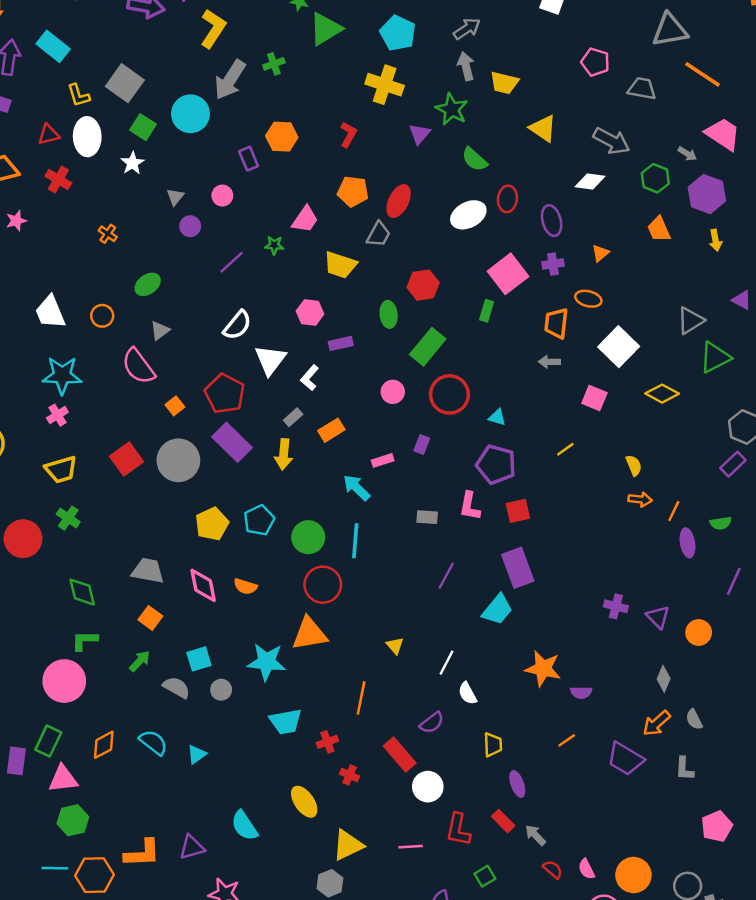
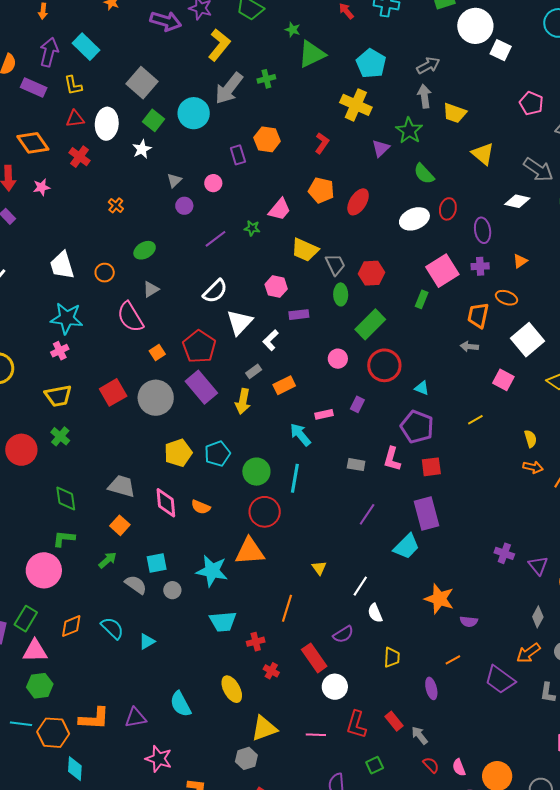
yellow L-shape: (79, 95) -> (73, 85), moved
gray trapezoid: (378, 234) -> (335, 265), moved, turned -60
purple ellipse: (517, 784) -> (431, 688), moved

